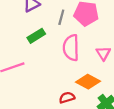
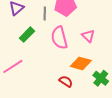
red semicircle: (67, 98) -> (66, 81), turned 64

